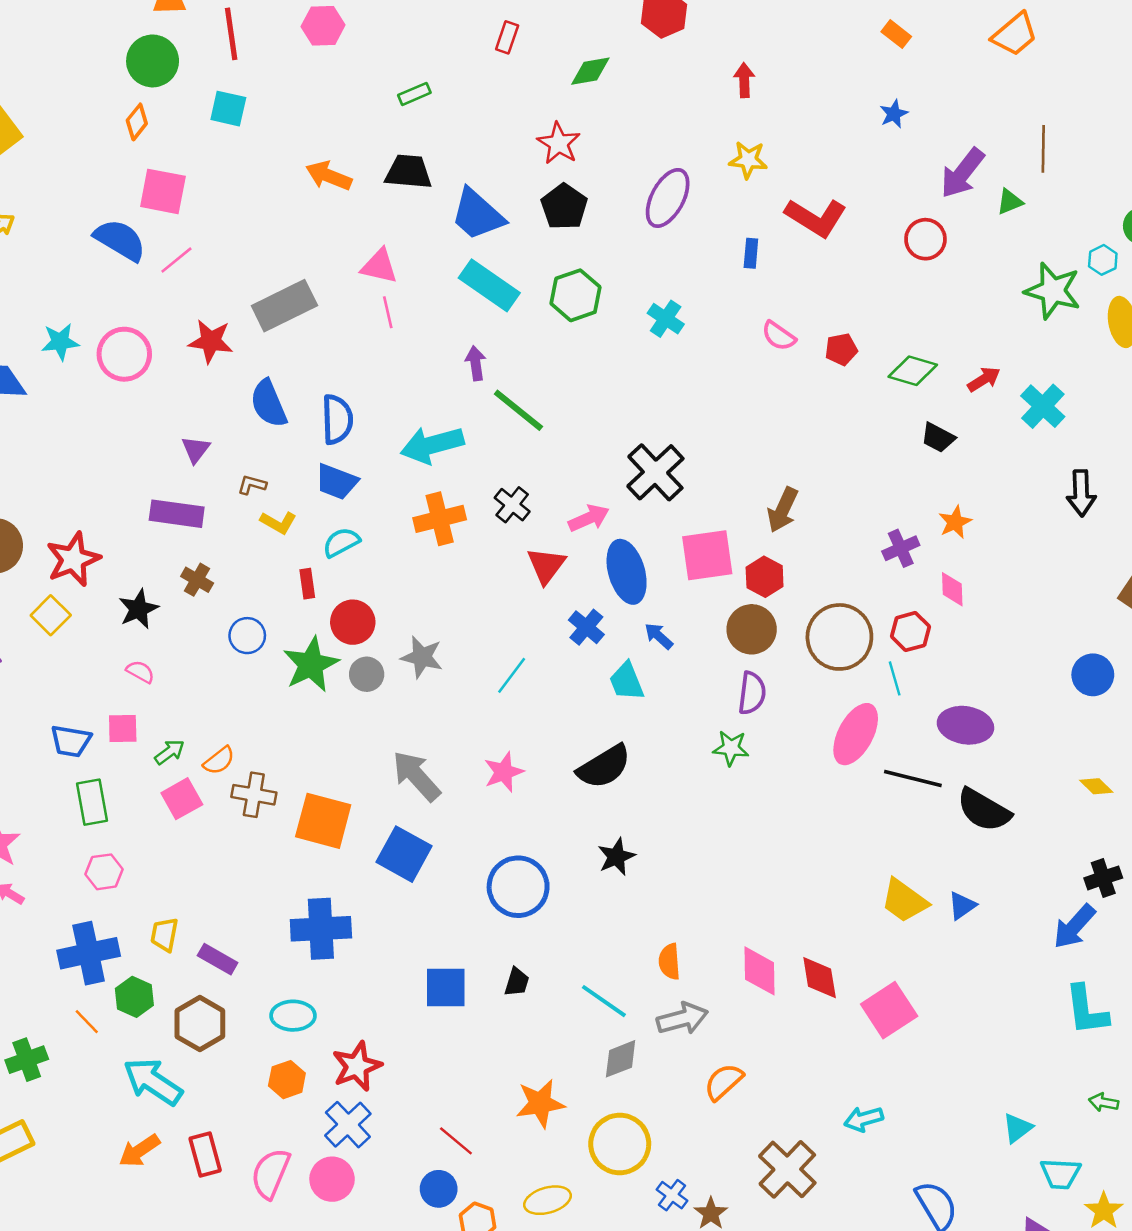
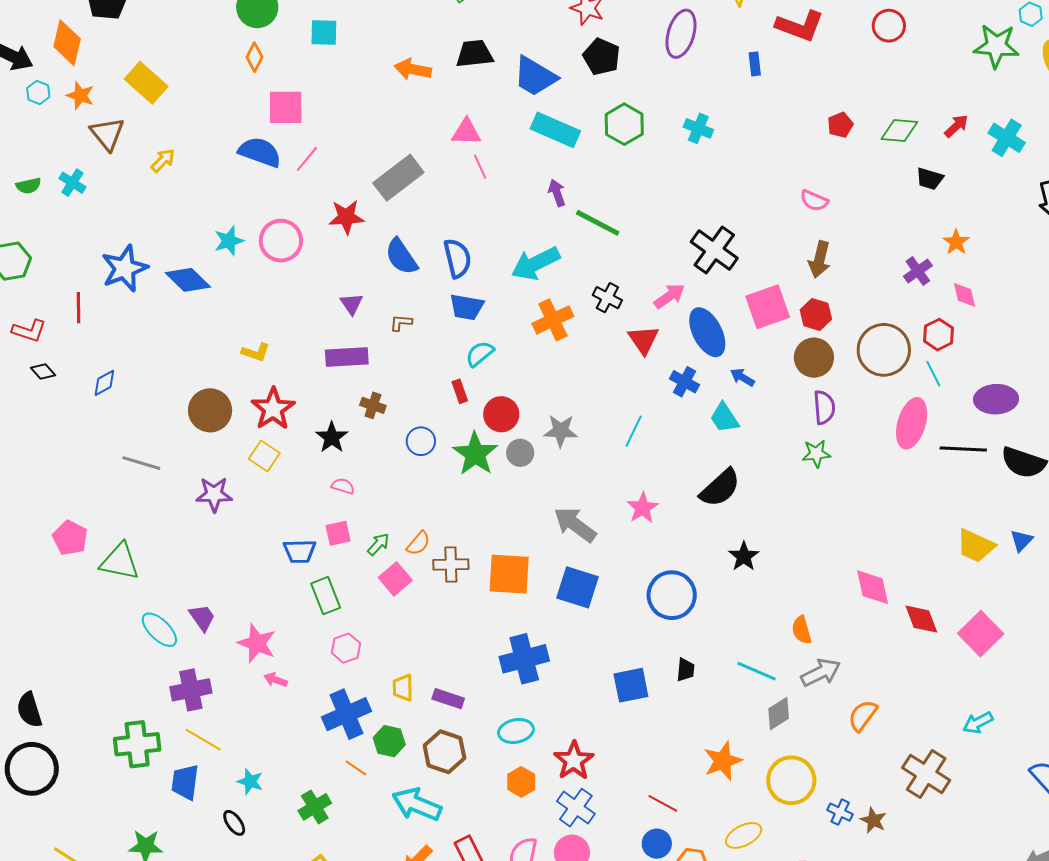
pink semicircle: (779, 336) -> (814, 201), moved
yellow L-shape: (278, 523) -> (256, 352), moved
pink diamond: (760, 971) -> (873, 587), moved

